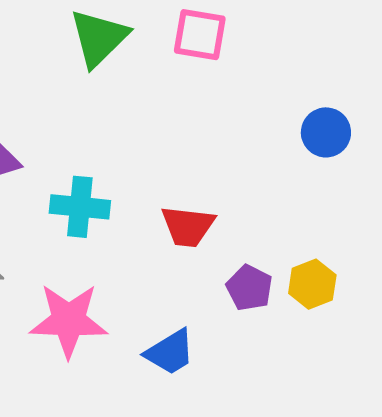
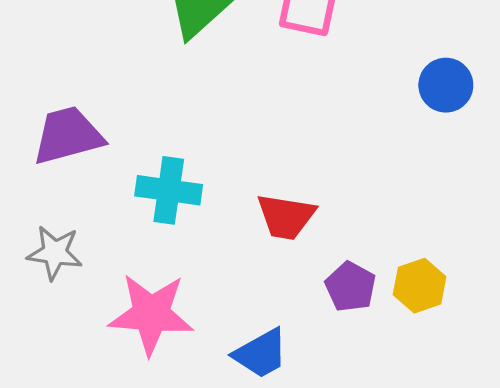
blue circle: (326, 132) -> (446, 85), moved

